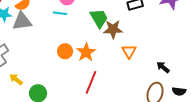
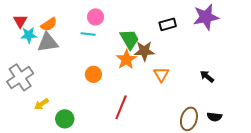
orange star: (86, 52) -> (126, 59), moved
black arrow: (163, 67) -> (207, 76), moved
yellow arrow: (16, 79) -> (41, 104), turned -72

